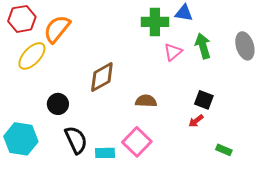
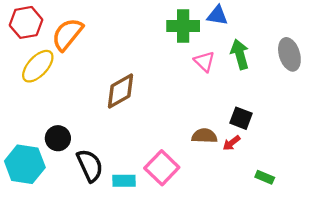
pink triangle: (173, 52) -> (204, 61), turned -36
brown semicircle: (146, 101) -> (204, 136), moved
black circle: (58, 104) -> (58, 138), moved

